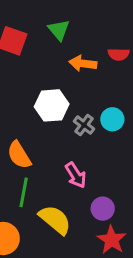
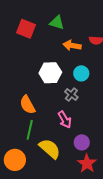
green triangle: (59, 30) -> (57, 23), turned -35
cyan circle: (112, 119) -> (81, 73), moved
gray cross: (84, 125) -> (71, 95), moved

